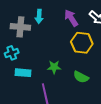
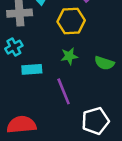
yellow hexagon: (82, 43) -> (71, 21), moved

